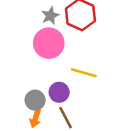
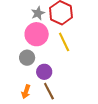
yellow line: (84, 73) -> (64, 42), moved, turned 48
gray circle: (35, 100) -> (27, 58), moved

